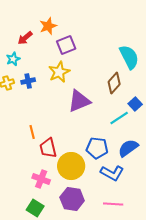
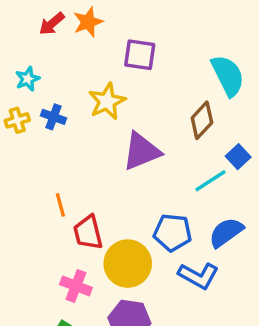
red arrow: (25, 38) -> (52, 24), moved
purple square: (66, 45) -> (140, 55), moved, turned 30
blue cross: (28, 81) -> (53, 117), turned 32

